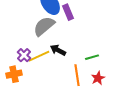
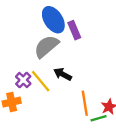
yellow line: (39, 56) -> (41, 81), turned 75
green line: (92, 57) -> (99, 118), moved

